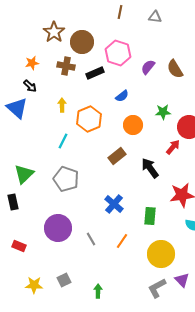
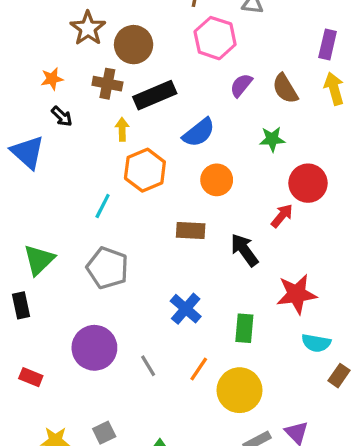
pink hexagon: (118, 53) -> (215, 38), moved
black rectangle: (95, 73) -> (155, 95), size x1.4
black arrow: (30, 86) -> (62, 116), moved
blue semicircle: (122, 96) -> (199, 133), size x1.5
yellow arrow: (62, 105) -> (122, 129), moved
green star: (163, 112) -> (272, 139), moved
brown rectangle: (117, 156) -> (191, 230), turned 42
yellow circle: (161, 254) -> (240, 390), moved

